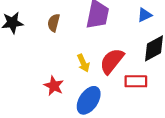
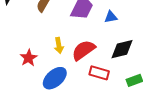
blue triangle: (145, 15) -> (111, 17), moved

